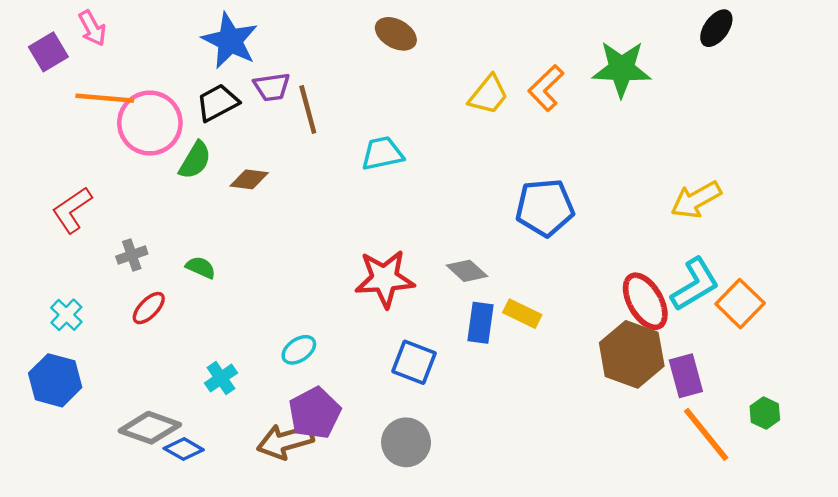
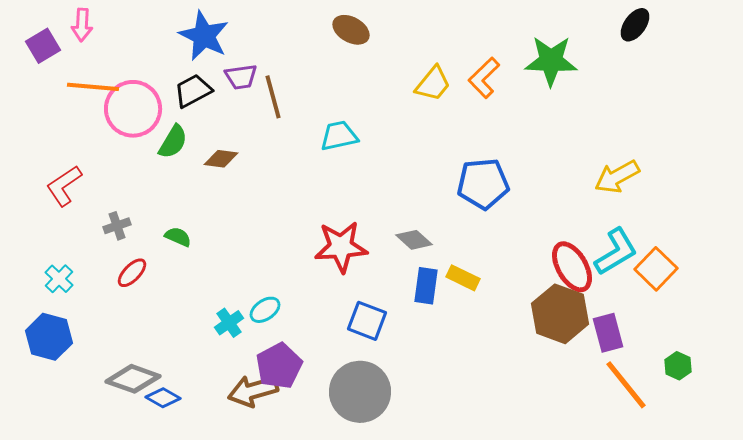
pink arrow: (92, 28) -> (82, 25), turned 32
cyan cross: (221, 378) -> (229, 323), moved
gray circle: (406, 442) -> (360, 392), size x1.4

